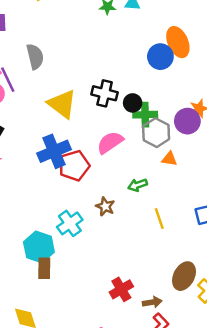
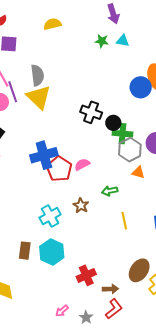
yellow triangle: (62, 104) -> (39, 97), moved
pink semicircle: (110, 143) -> (82, 164), moved, size x0.7
red pentagon: (74, 166) -> (59, 169), turned -30
cyan hexagon: (39, 247) -> (52, 252), moved

